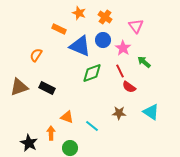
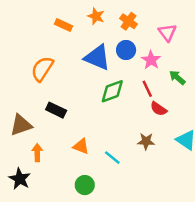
orange rectangle: (59, 29) -> (64, 25), moved
orange semicircle: (36, 55) -> (42, 69), size x1.5
brown triangle: (19, 87) -> (21, 125), moved
orange arrow: (51, 133) -> (37, 153), moved
black star: (29, 143) -> (20, 179), moved

